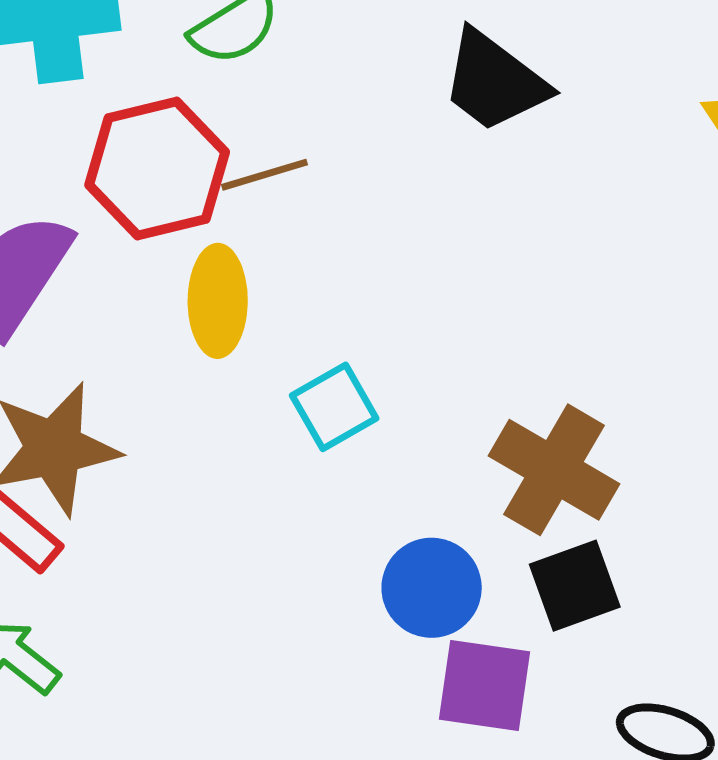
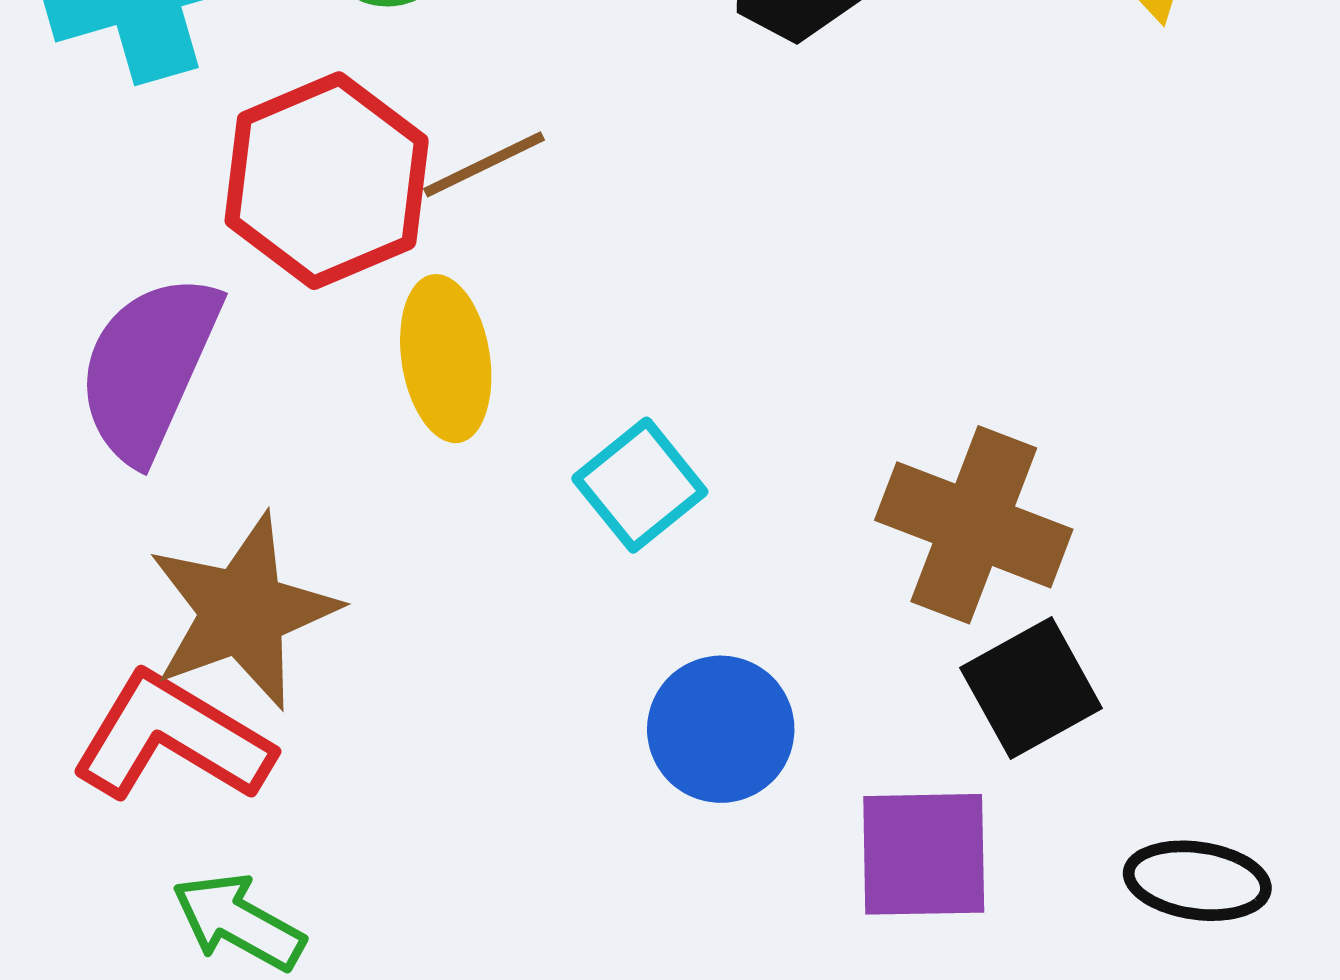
blue circle: (432, 588) -> (721, 729), moved

